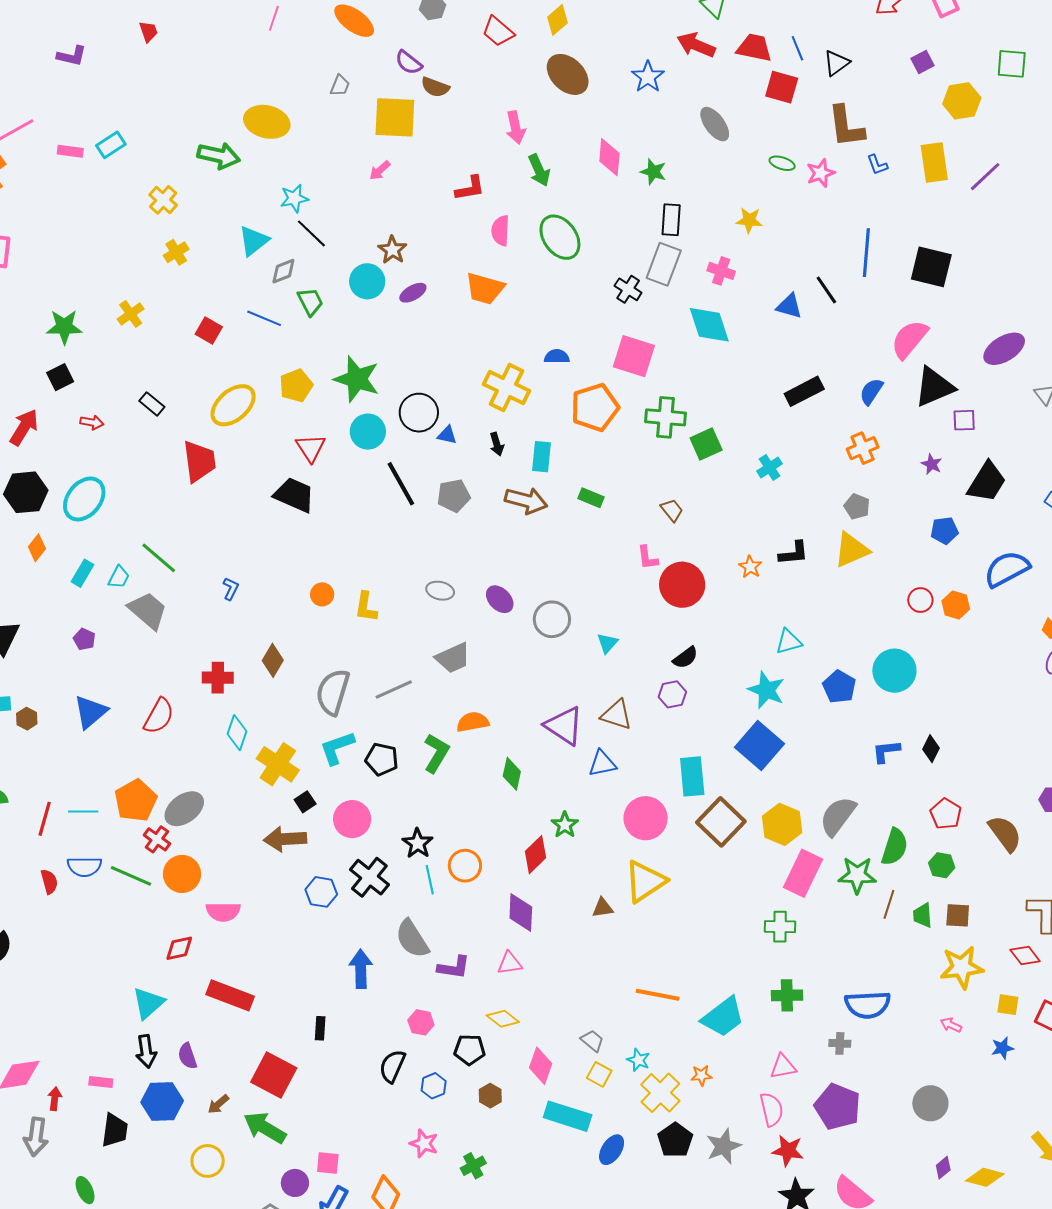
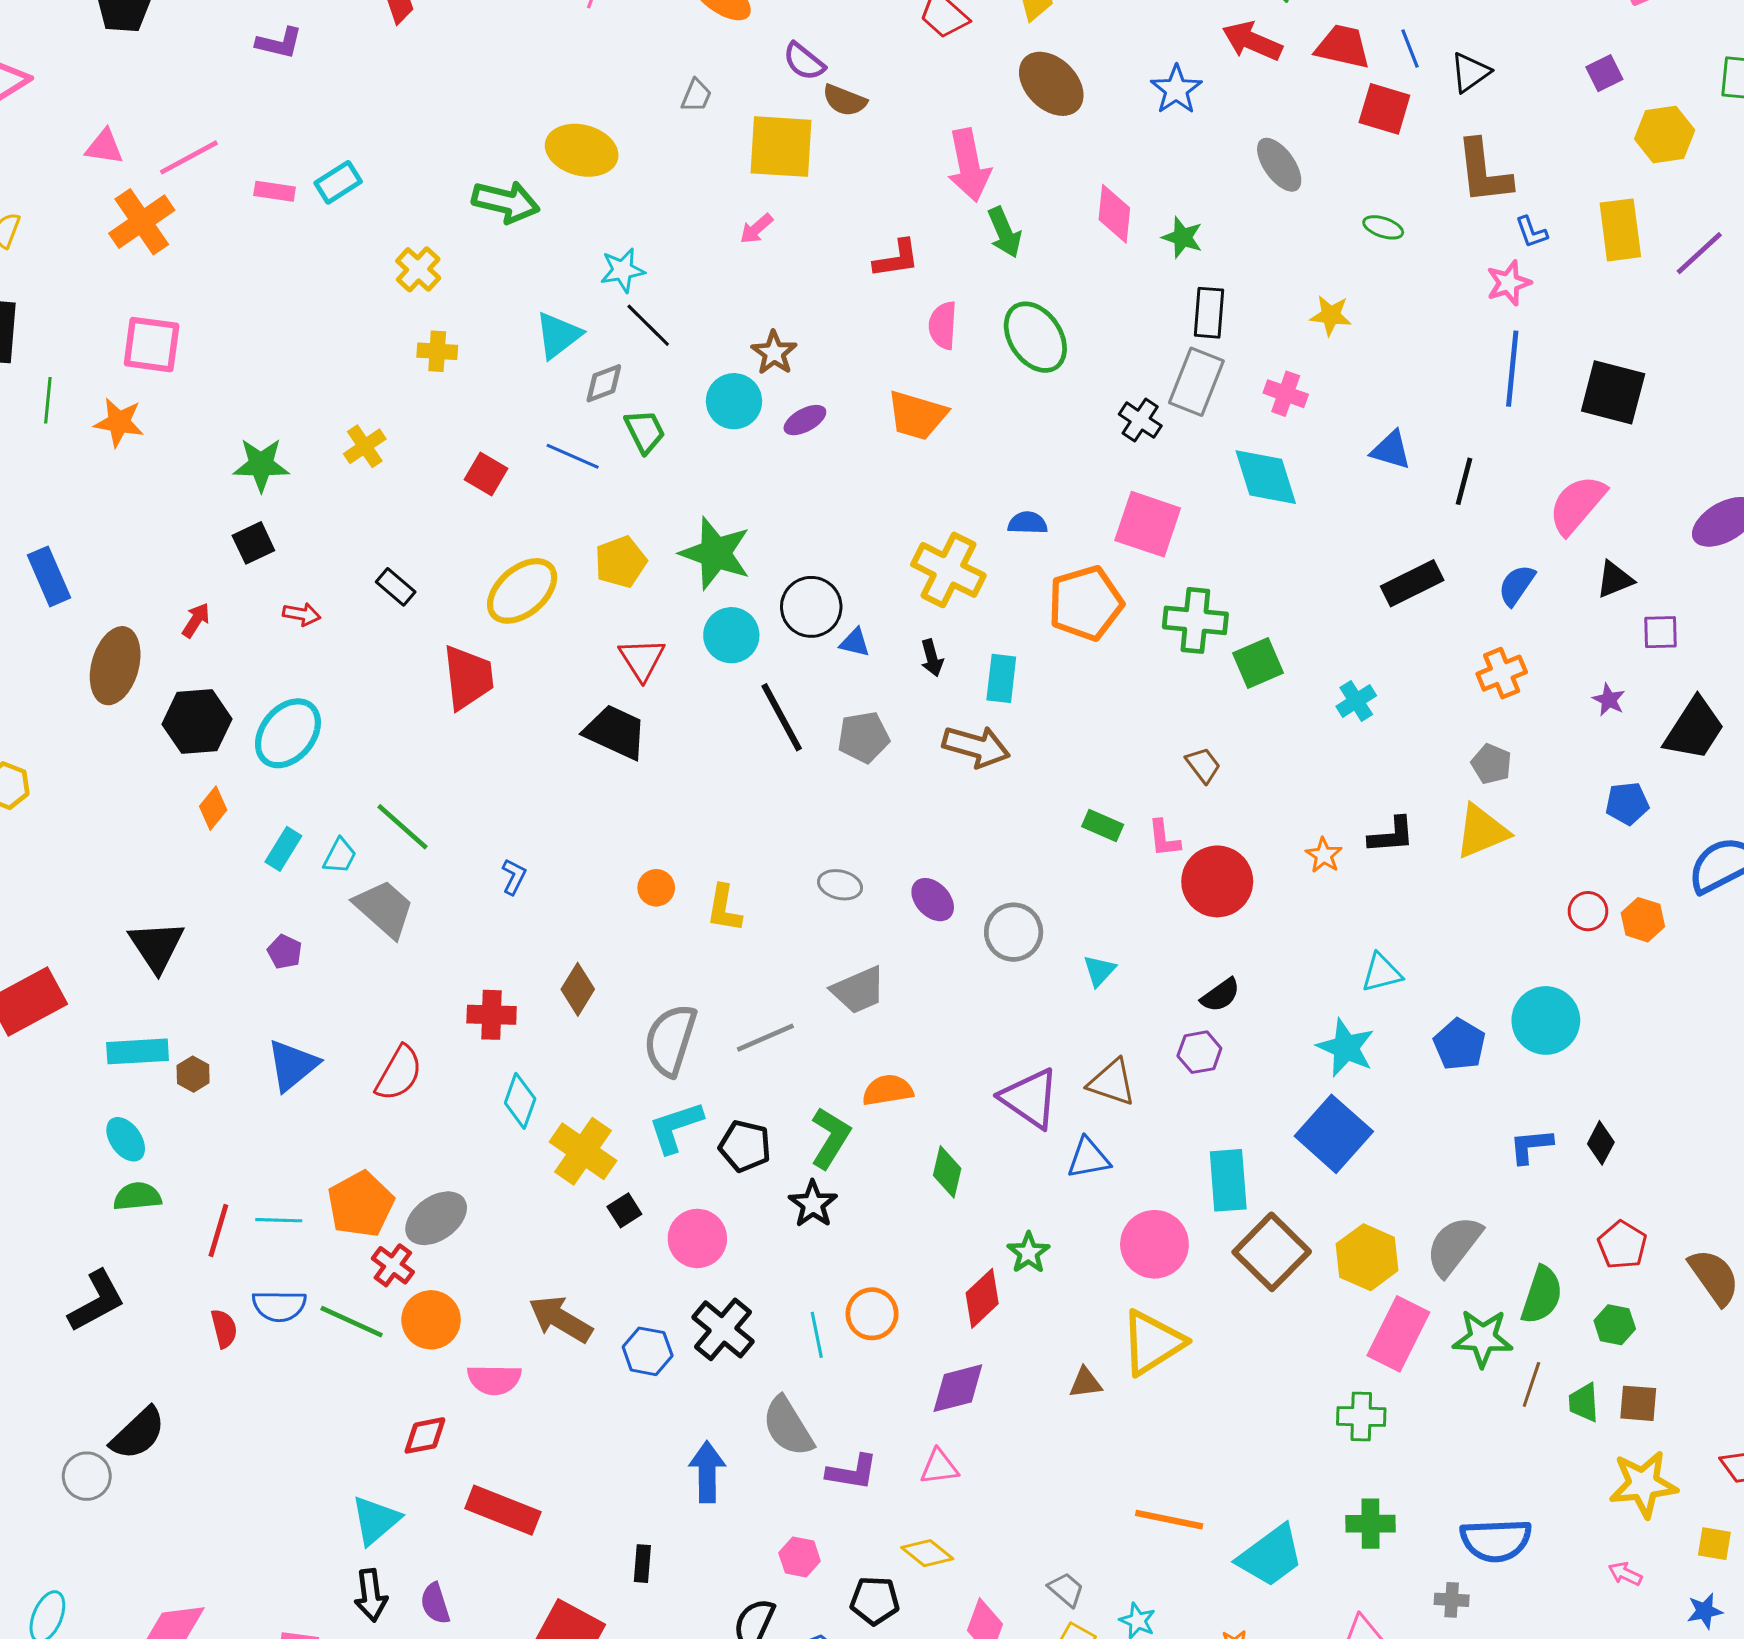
pink arrow: (516, 128) -> (969, 165), size x1.4
pink star: (821, 173) -> (1509, 283), moved
yellow cross: (176, 252) -> (437, 351), turned 35
black line: (826, 290) -> (1464, 481), moved, turned 48
black triangle: (934, 387) -> (1615, 579), size x0.6
red arrow: (24, 427) -> (196, 620), size x0.6
green rectangle: (591, 498) -> (1103, 825), moved
brown arrow: (285, 839) -> (560, 1319), moved, turned 33
black star: (418, 843) -> (813, 1204), moved
purple diamond: (521, 913) -> (958, 1388), turned 72

